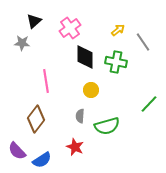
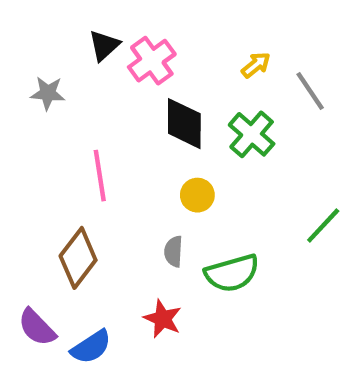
black triangle: (34, 21) -> (104, 45), moved
green cross: (116, 62) -> (252, 134), turned 30

